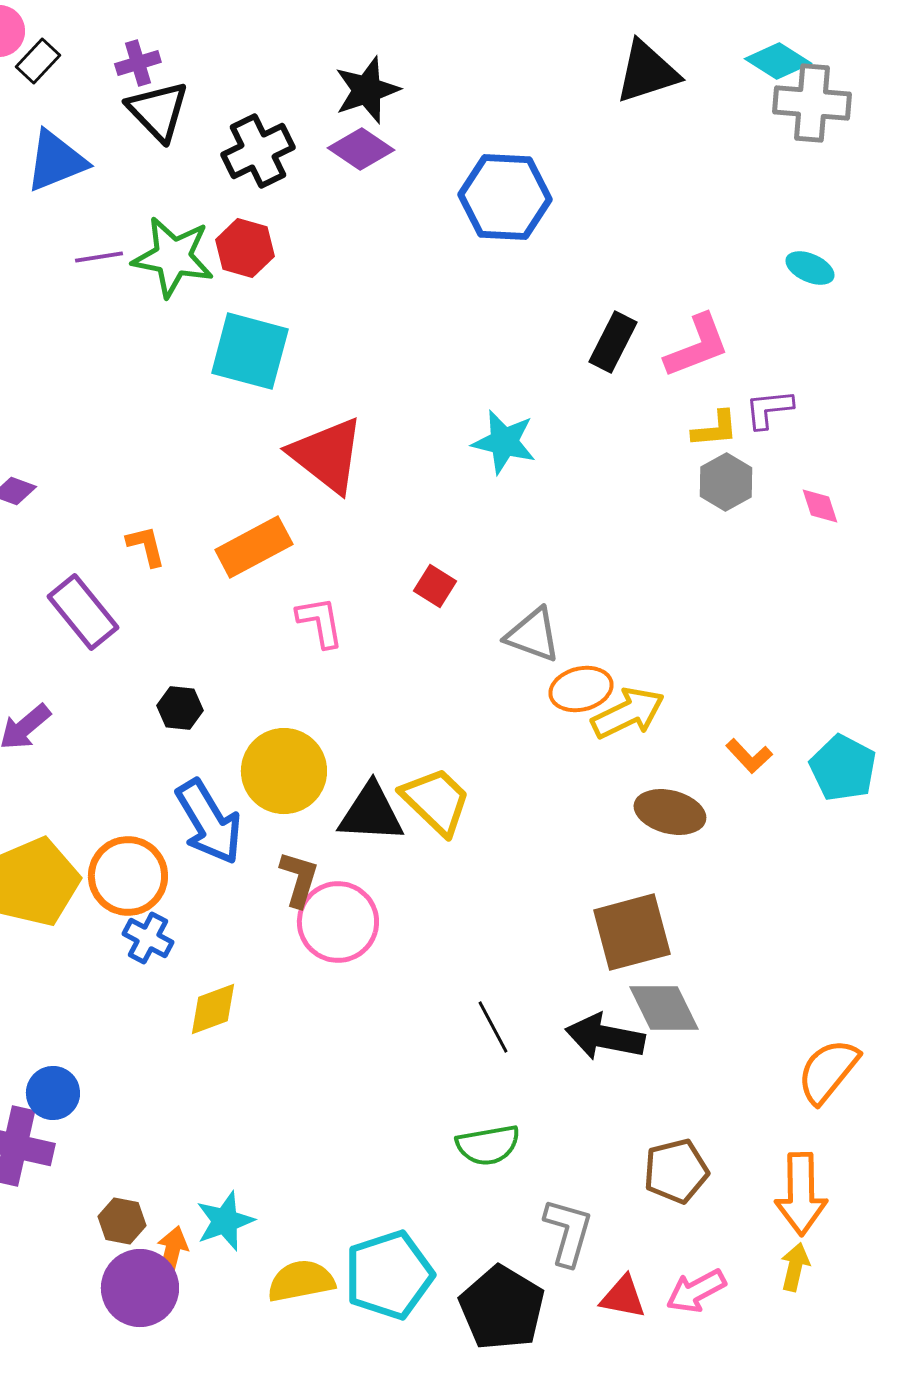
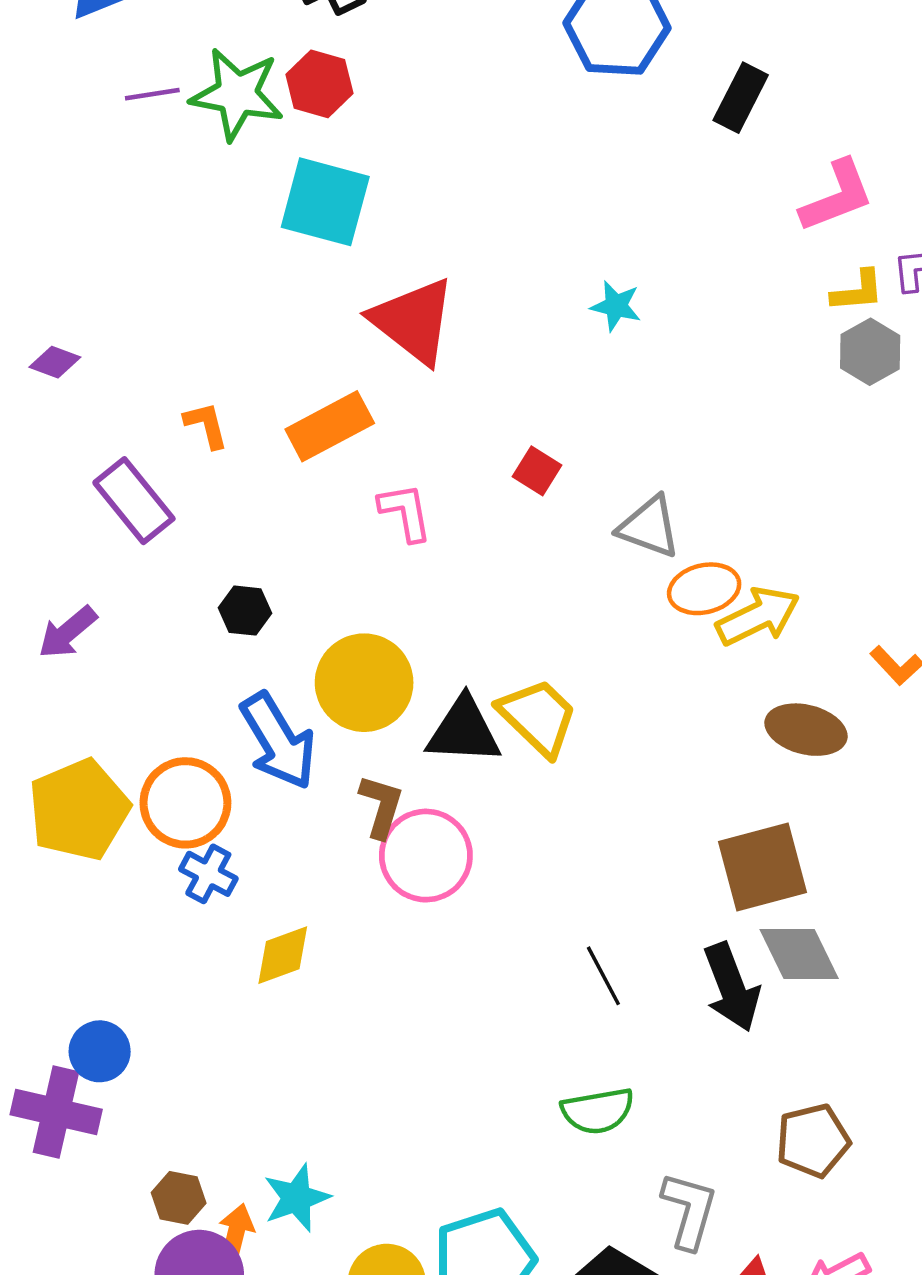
black rectangle: (613, 342) -> (741, 98), moved
cyan star: (504, 442) -> (616, 306), size x0.7
black arrow: (605, 1037) -> (732, 987), turned -122

